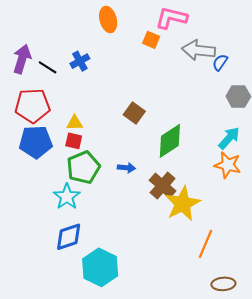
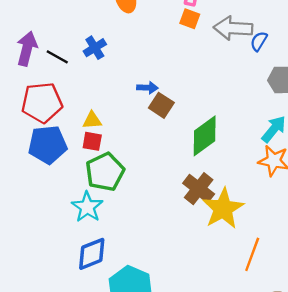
orange square: (151, 40) -> (190, 19), moved
blue arrow: (126, 168) -> (147, 88), moved

